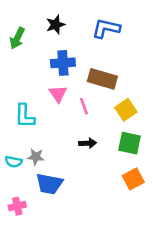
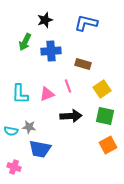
green arrow: (17, 38) -> (25, 42), moved
brown rectangle: (102, 79) -> (83, 64), size x0.7
pink triangle: (58, 94) -> (47, 94), moved, turned 42
black arrow: (88, 143) -> (71, 116), size x1.5
pink cross: (17, 206) -> (14, 167), turned 32

